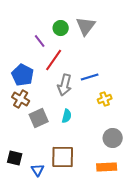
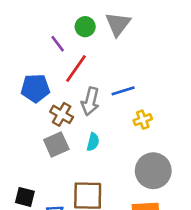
blue pentagon: (23, 75) -> (35, 88), turned -30
brown cross: (21, 99) -> (62, 114), moved
gray circle: (113, 138) -> (153, 171), size x1.4

